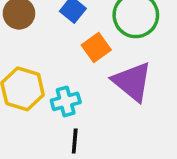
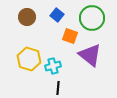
orange square: (96, 48) -> (70, 36), turned -35

